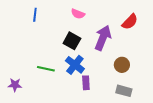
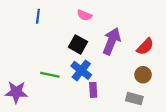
red semicircle: (130, 22) -> (145, 47), moved
brown circle: (122, 65) -> (143, 75), moved
purple star: (15, 85) -> (16, 92), size x1.5

